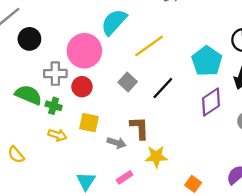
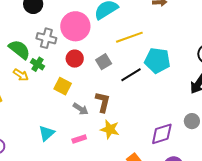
cyan pentagon: (207, 61) -> (157, 60), moved, turned 30
red circle: (82, 87) -> (75, 59), moved
purple diamond: (211, 102) -> (162, 134), moved
yellow arrow: (57, 135) -> (21, 75), moved

